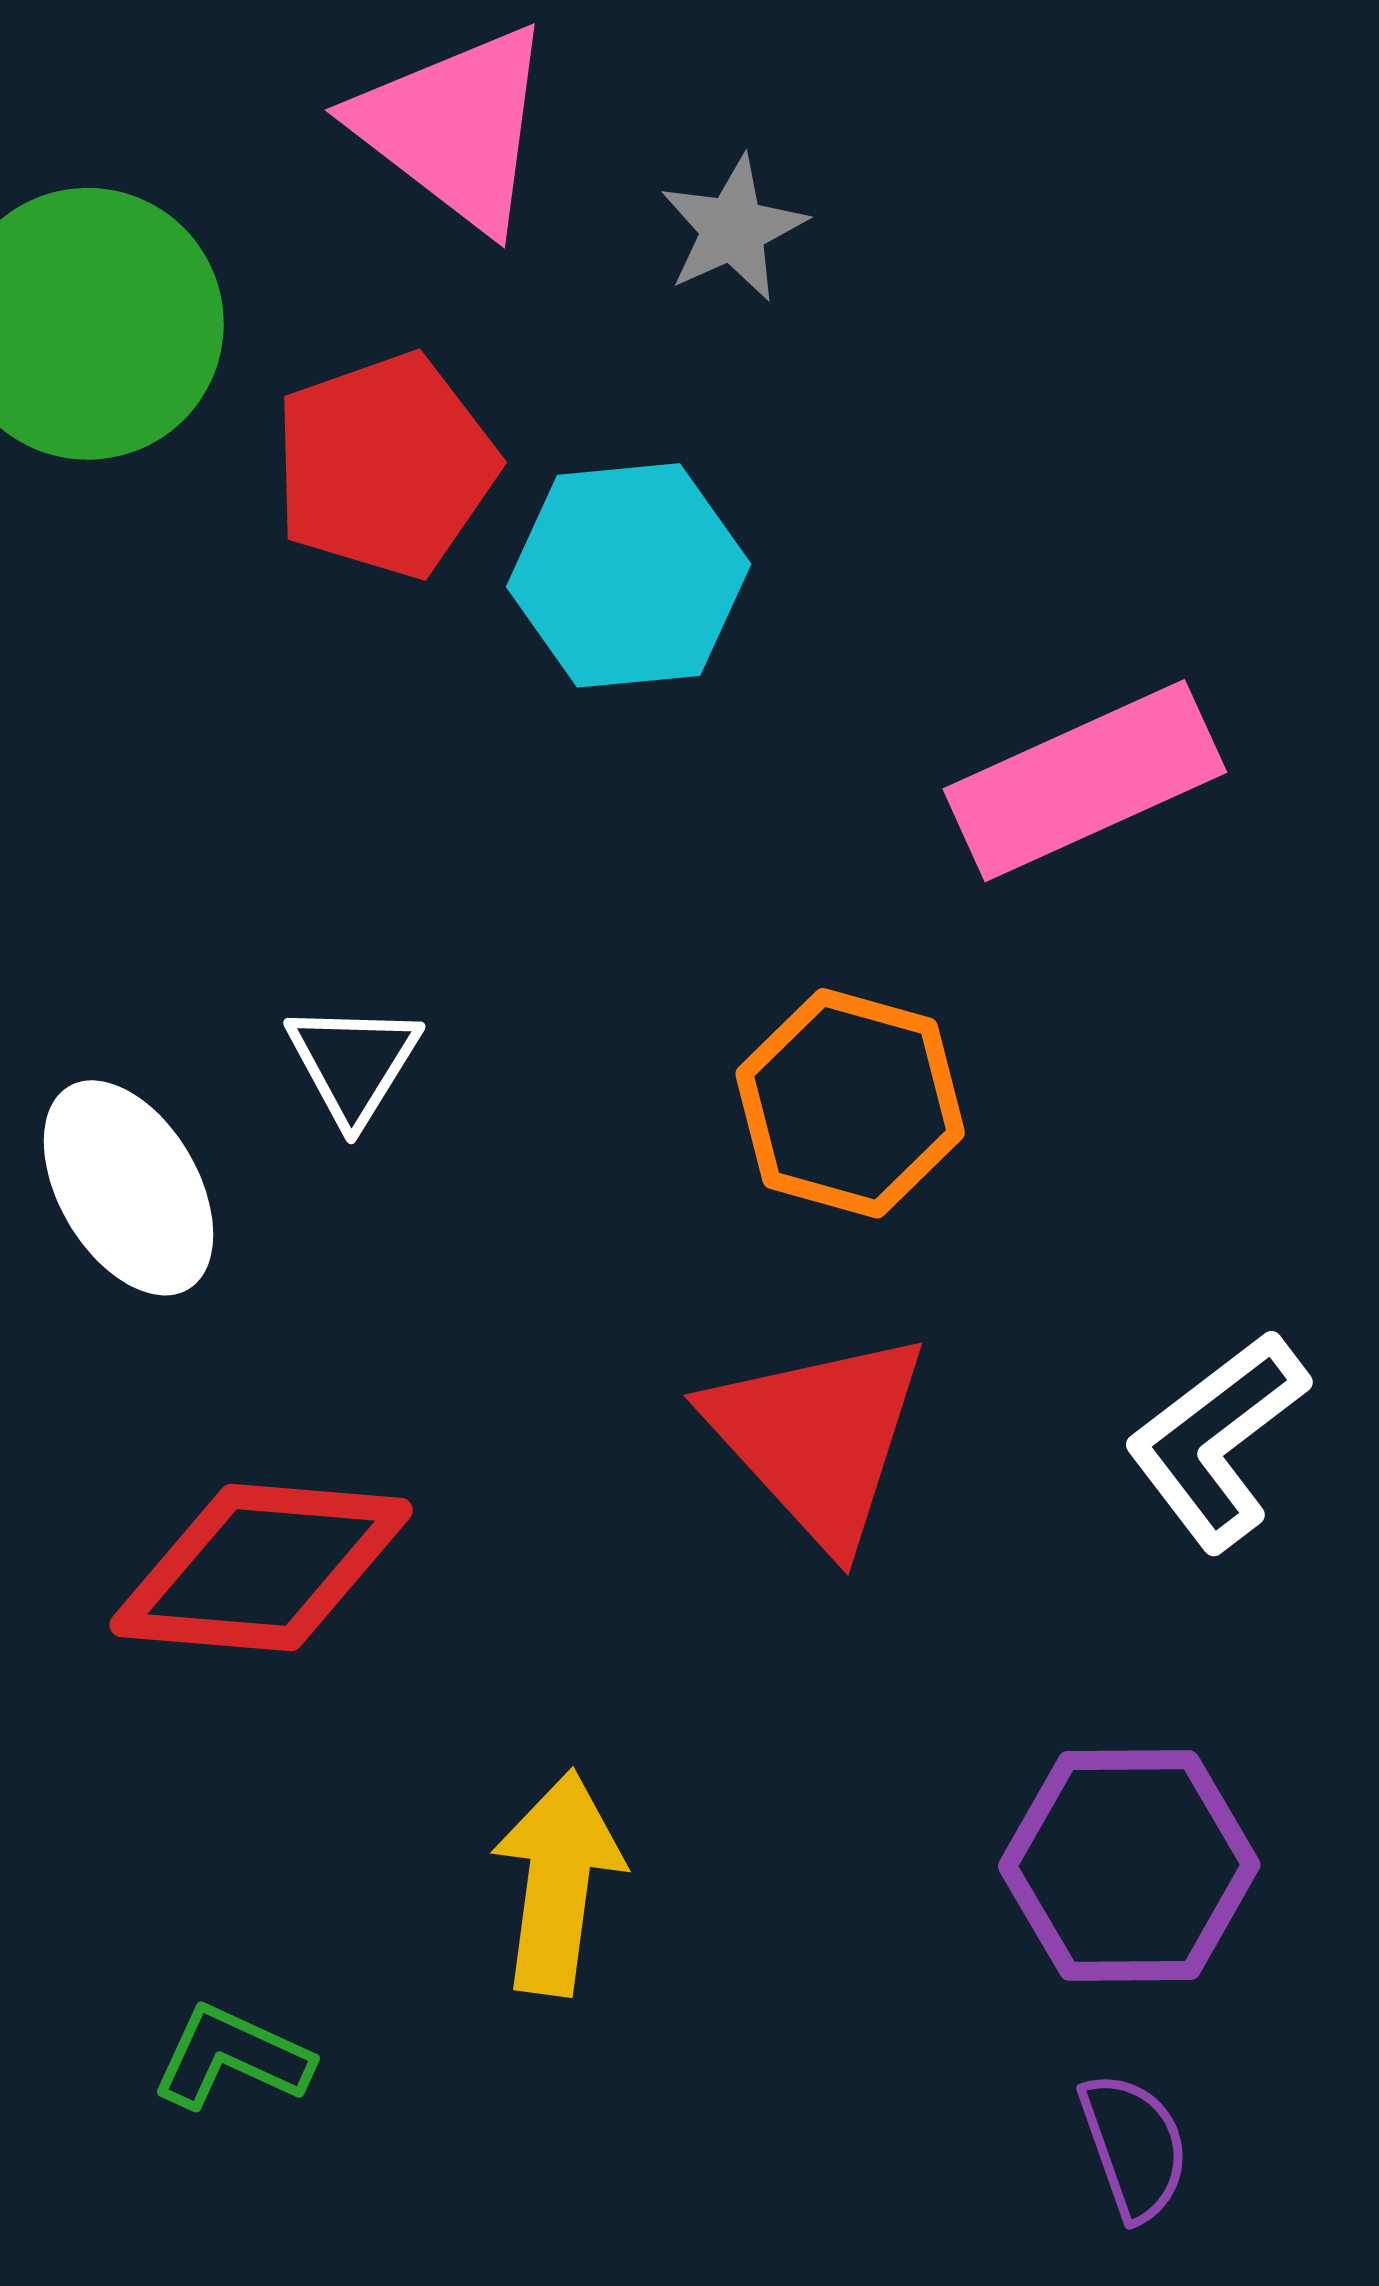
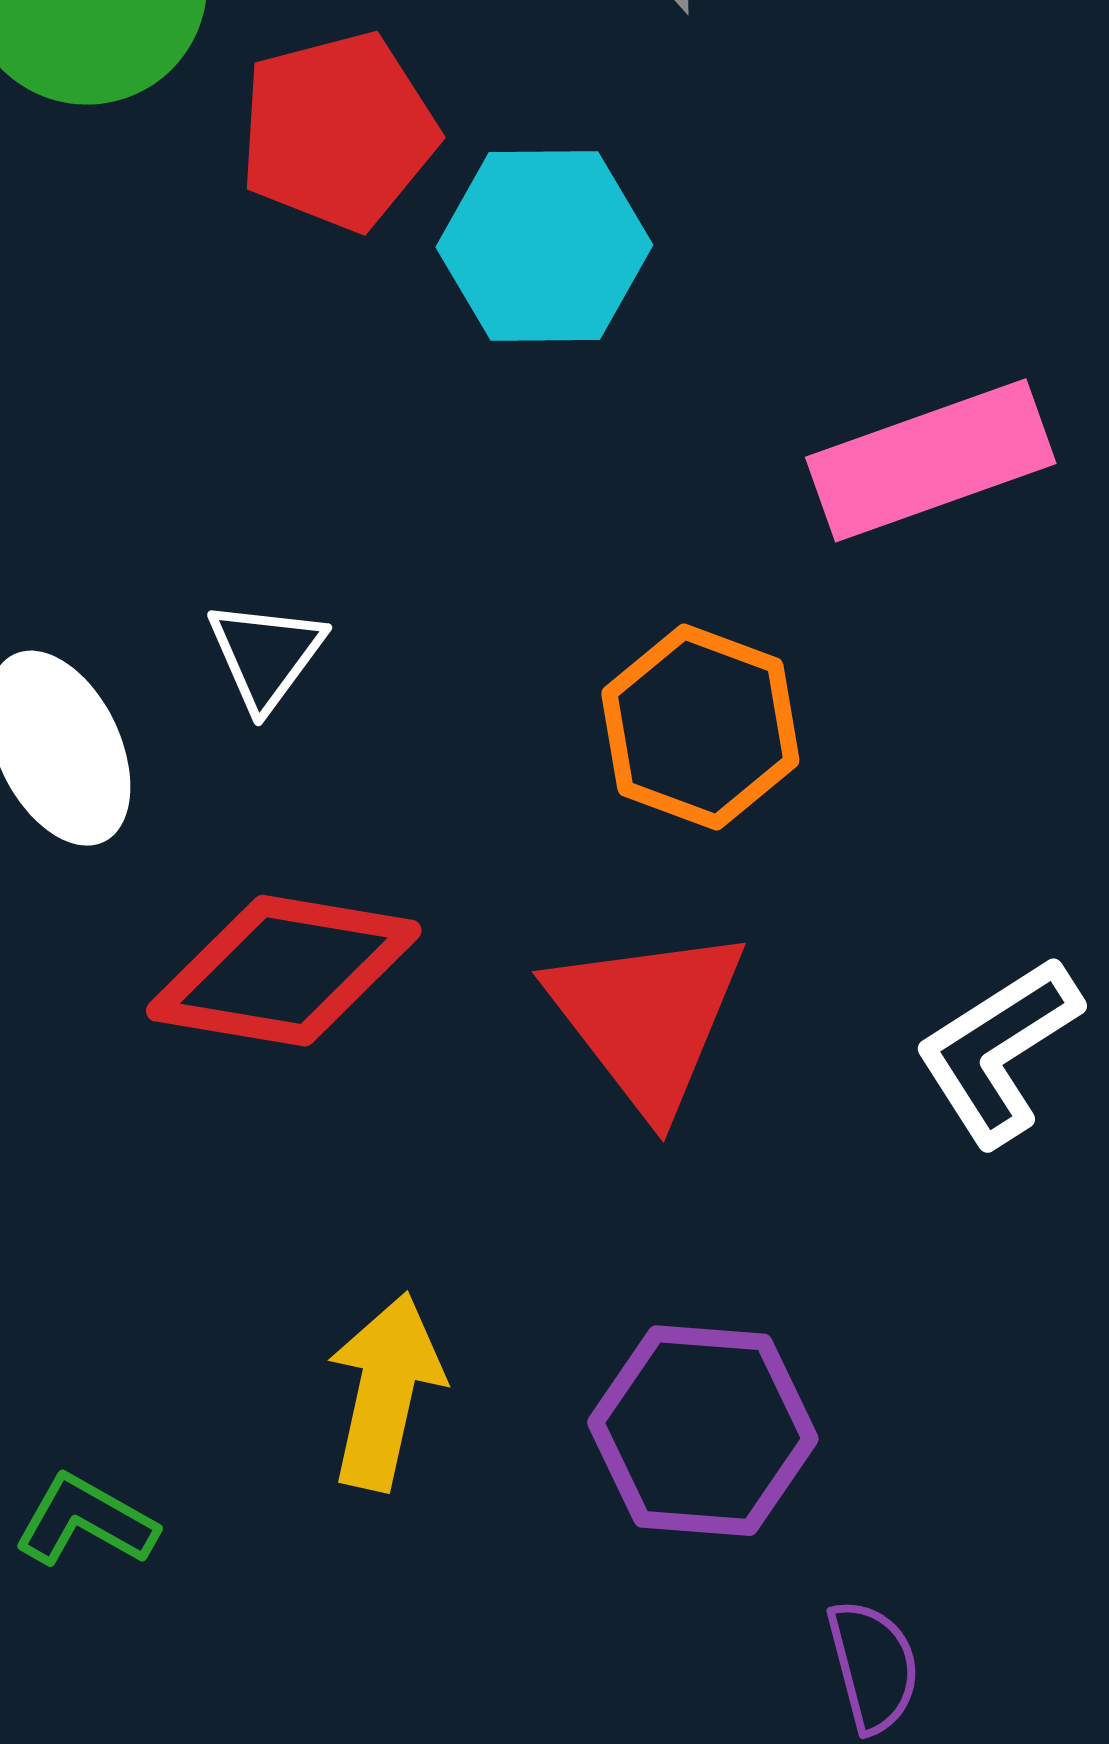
red diamond: (261, 1568) -> (284, 971), moved
purple hexagon: (1129, 1865) -> (703, 1431), moved

